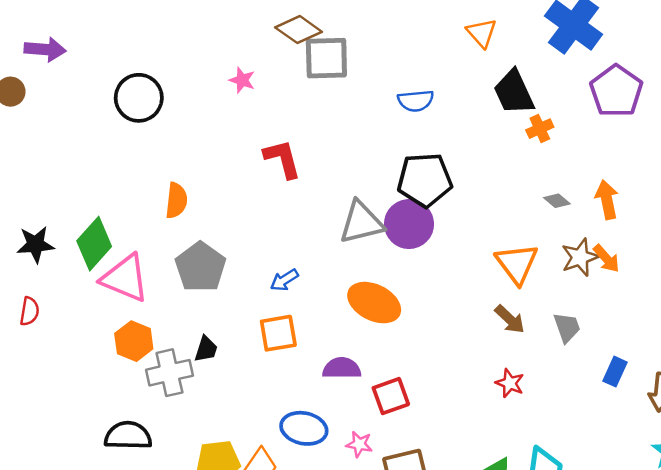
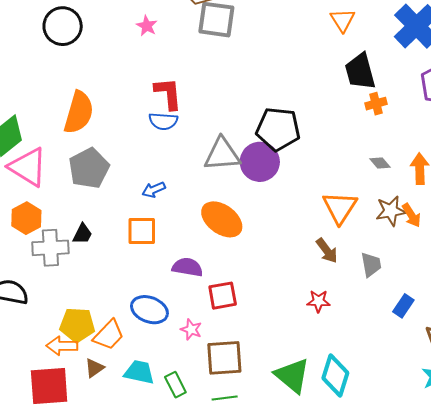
blue semicircle: (416, 101) -> (163, 121), moved
orange semicircle: (176, 201) -> (79, 112), size x1.5
red star: (510, 383) -> (318, 301), turned -30

